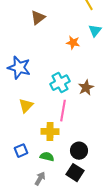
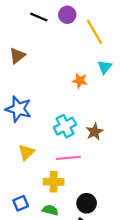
brown triangle: (38, 18) -> (17, 56), moved
pink line: (63, 111) -> (68, 158), turned 75

